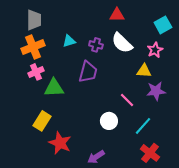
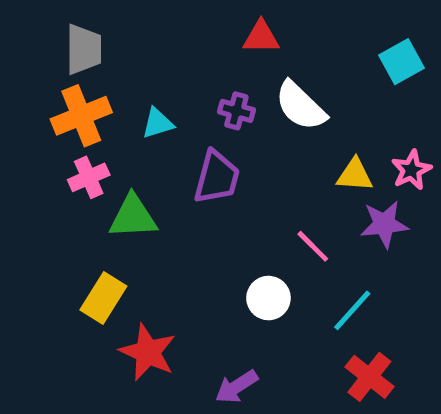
red triangle: (117, 15) -> (261, 37), moved
cyan triangle: (69, 41) -> (158, 123), moved
pink star: (155, 50) -> (411, 170), moved

